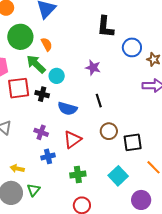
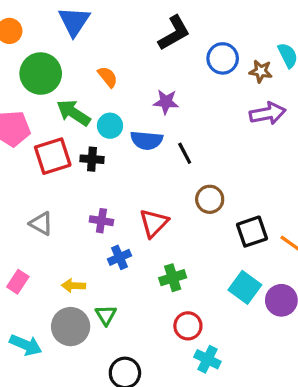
black L-shape: (105, 27) -> (174, 33), turned -115
orange semicircle: (47, 44) -> (108, 77), moved
blue semicircle: (67, 109) -> (147, 140), moved
black square: (133, 142) -> (252, 232), moved
cyan square: (118, 176) -> (245, 287), moved

